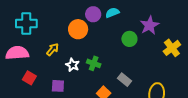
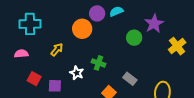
pink semicircle: (17, 53) -> (21, 54), size x0.6
white star: (72, 65) -> (77, 73), moved
purple square: (58, 86) -> (55, 86), moved

